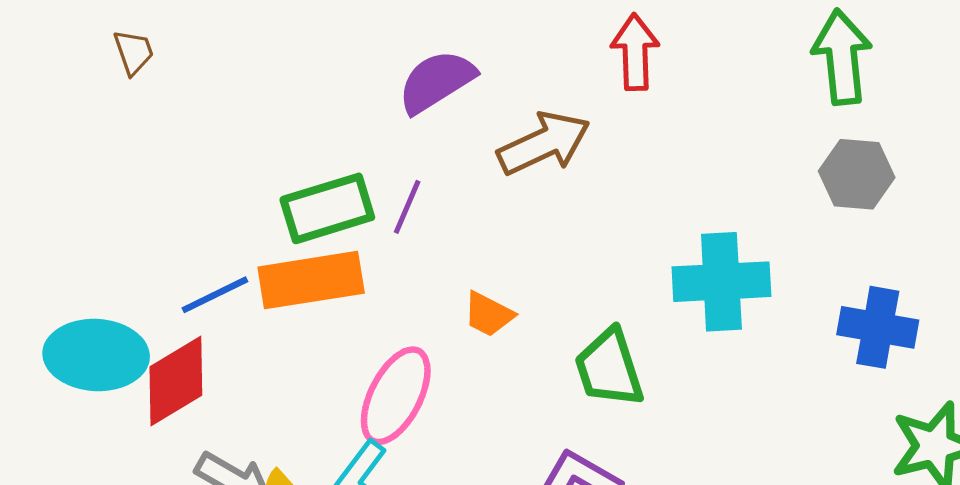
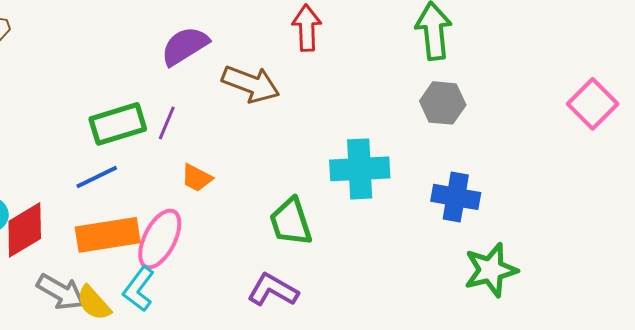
brown arrow: (544, 143) -> (251, 84), turned 46
orange rectangle: (311, 280) -> (108, 235), moved
blue line: (215, 295) -> (97, 177), moved
orange trapezoid: (489, 314) -> (197, 178), moved

